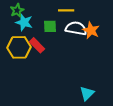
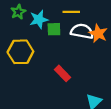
cyan star: (24, 22) -> (39, 19), moved, turned -30
red rectangle: (37, 45) -> (63, 73), moved

